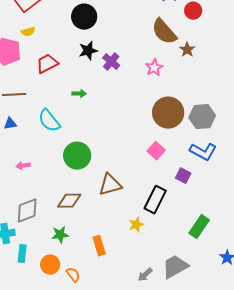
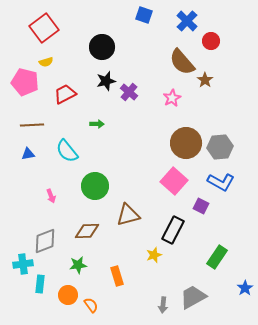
pink square: (156, 151) -> (174, 181), size x1.5
pink arrow: (23, 166) -> (51, 196), moved, turned -104
gray arrow: (145, 275) -> (163, 305), turned -42

